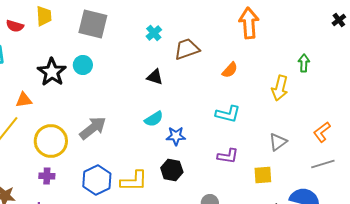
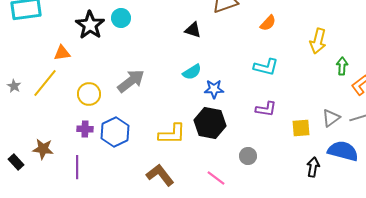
green arrow: (304, 63) -> (342, 66), moved
yellow circle: (51, 141) -> (89, 94), size x0.7
gray triangle: (278, 142) -> (331, 118), moved
black hexagon: (172, 170) -> (210, 123), size x1.4
blue hexagon: (97, 180) -> (115, 132), moved

